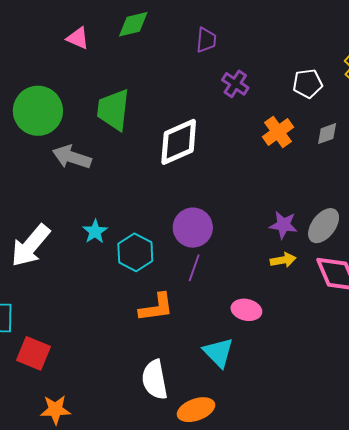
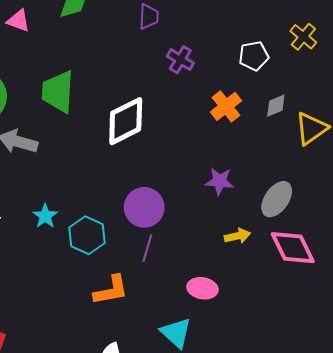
purple star: (283, 225) -> (220, 181), moved

